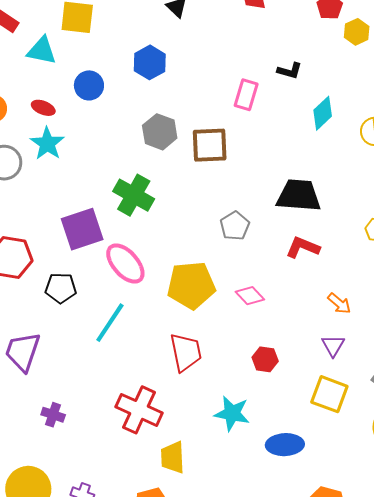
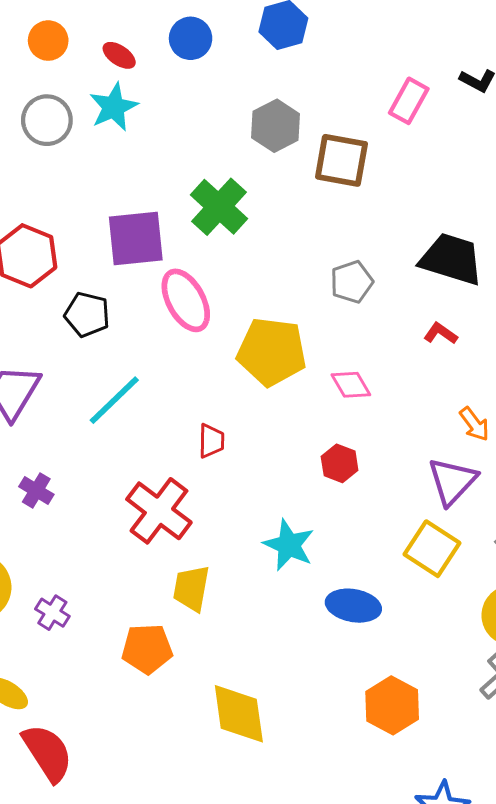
red L-shape: (303, 247) -> (440, 333), size x0.7
cyan line: (110, 323) -> (114, 400), moved
purple triangle: (333, 346) -> (452, 481), size x1.5
red trapezoid: (186, 352) -> (211, 441), moved, size x0.6
red hexagon: (265, 359) -> (340, 463), moved

